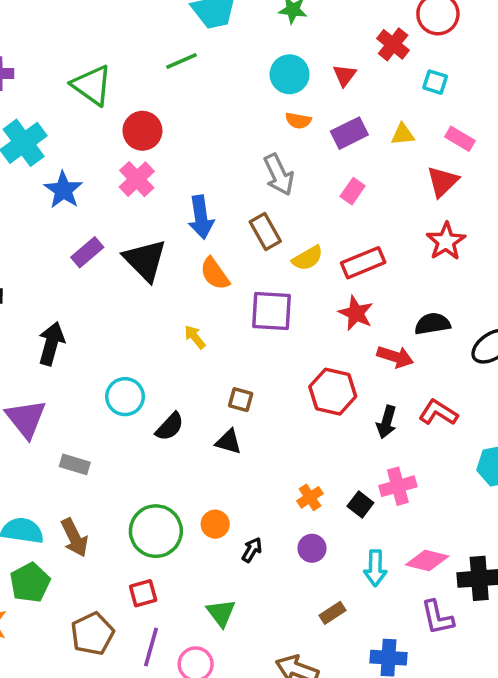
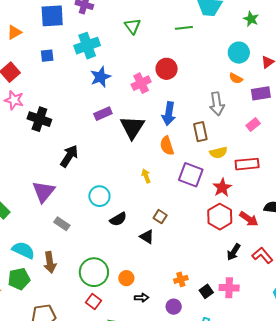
green triangle: (92, 85) -> (133, 26), size x0.7
red circle: (142, 131) -> (167, 69), moved
red star: (356, 313) -> (222, 188), moved
red hexagon: (333, 392) -> (220, 217), moved
black arrow: (252, 550) -> (142, 298), turned 40
red square: (143, 593) -> (93, 301), moved, turned 35

